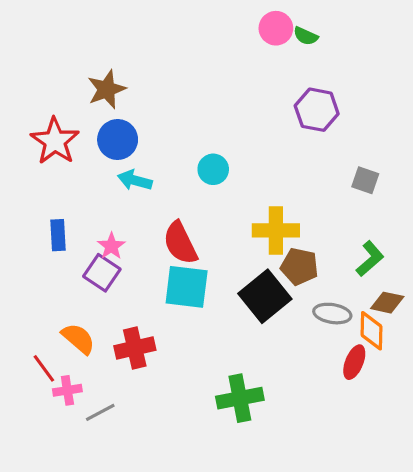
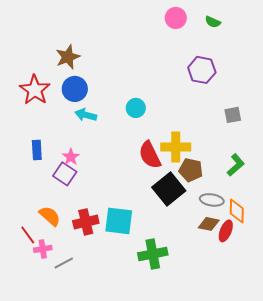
green semicircle: (306, 36) -> (213, 22), moved
gray square: (365, 180) -> (233, 115), turned -30
red semicircle: (180, 243) -> (150, 155), moved
cyan square: (187, 287) -> (119, 221), moved
brown diamond: (387, 303) -> (209, 224), moved

